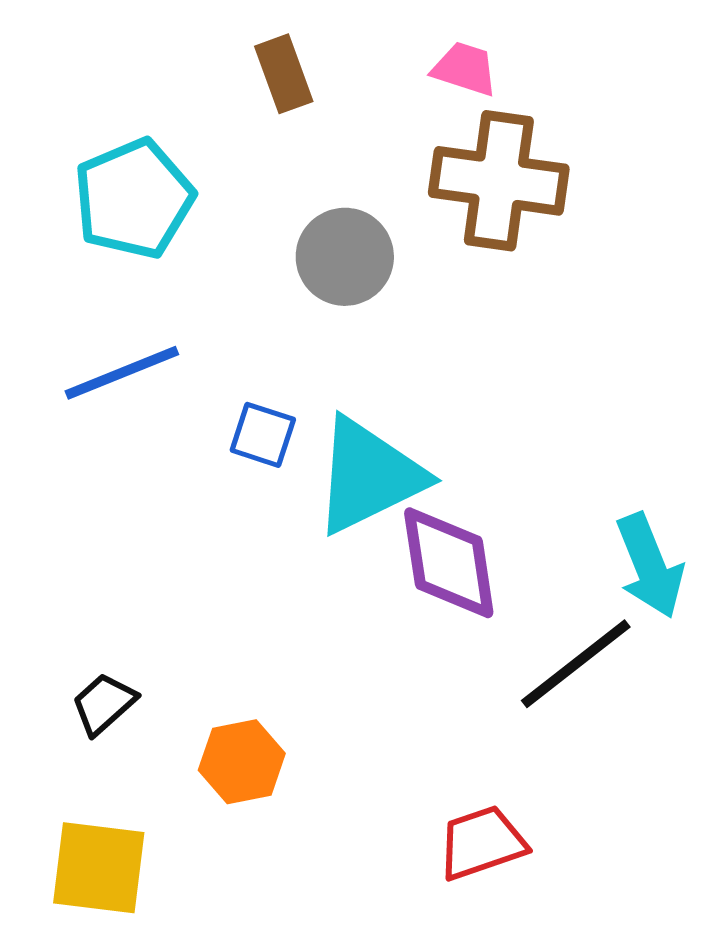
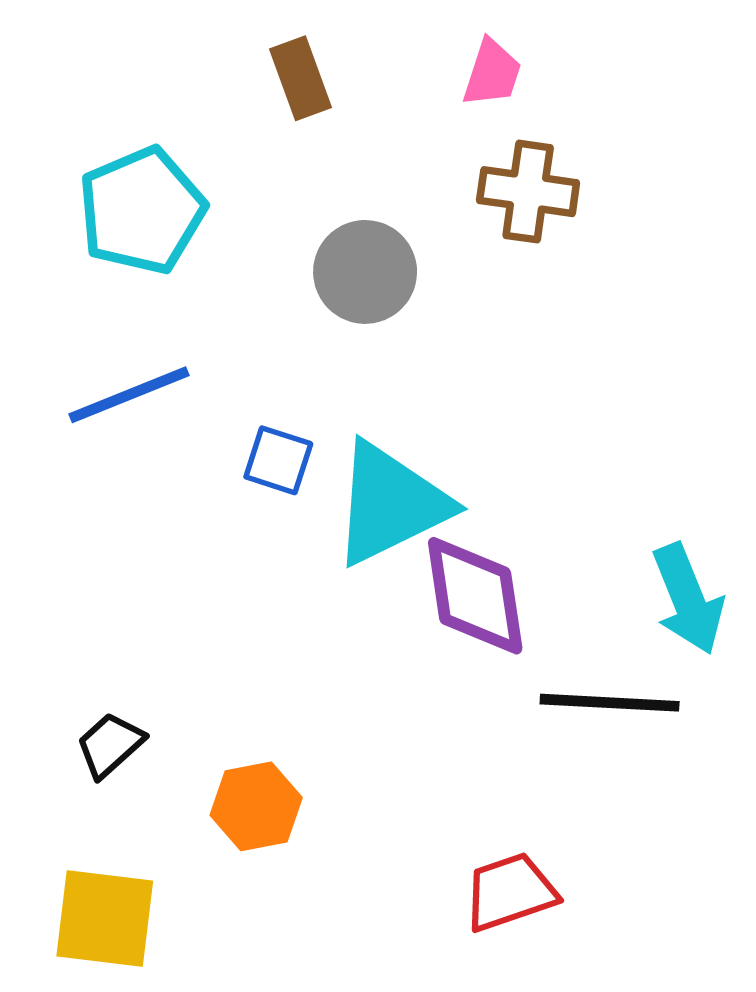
pink trapezoid: (465, 69) -> (492, 73), turned 90
brown cross: (499, 181) -> (528, 192), size x0.7
black line: (576, 664) -> (610, 703), turned 41

